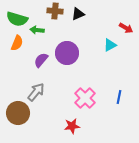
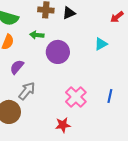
red arrow: (126, 28) -> (117, 17), moved, turned 112
green arrow: (37, 30) -> (37, 35), moved
purple semicircle: (41, 60) -> (17, 67), moved

